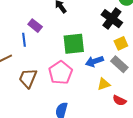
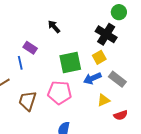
yellow square: (121, 43) -> (99, 57), moved
pink pentagon: (60, 73) -> (59, 93), turned -30
red semicircle: (119, 100) -> (121, 115), turned -40

